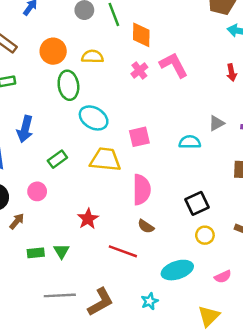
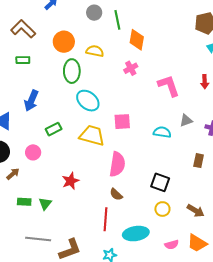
pink L-shape: (174, 65) -> (169, 86), moved
black square: (197, 203) -> (160, 182), turned 36
red line: (123, 251) -> (106, 219), moved, turned 65

